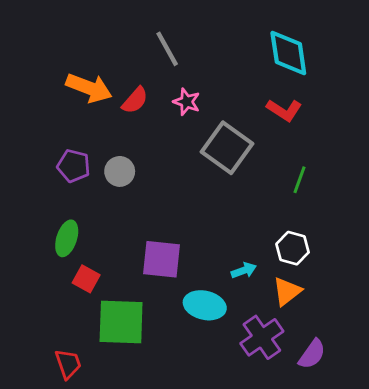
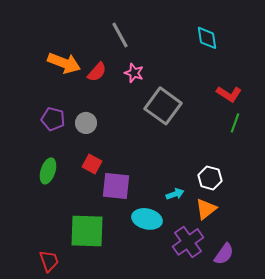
cyan diamond: (288, 53) -> (207, 38), size x0.7
red L-shape: (284, 110) -> (229, 94), moved
green line: (300, 180) -> (235, 123), moved
red square: (86, 279) -> (92, 164), moved

